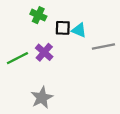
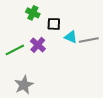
cyan triangle: (79, 30) -> (71, 37), moved
gray star: (42, 98) -> (24, 85), moved

